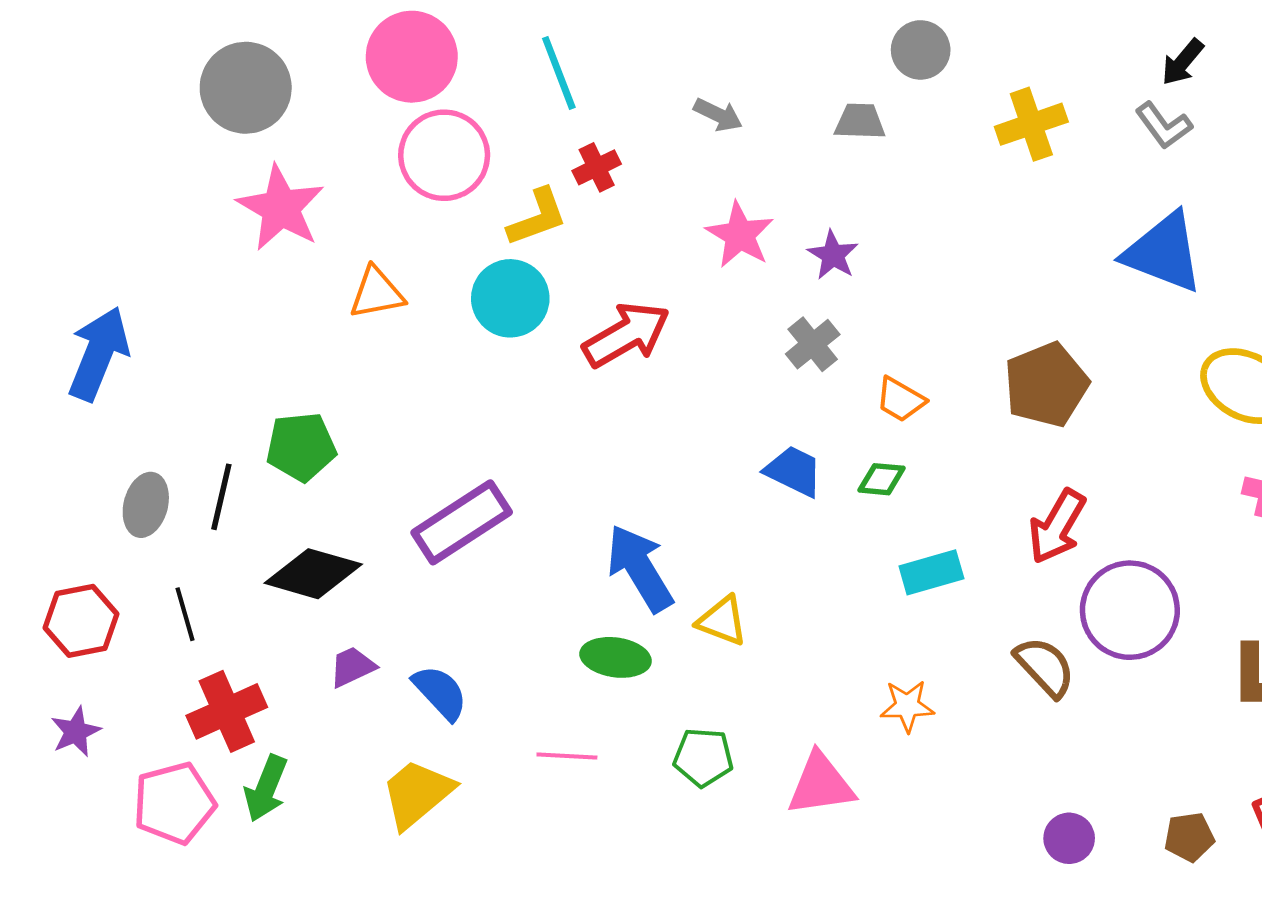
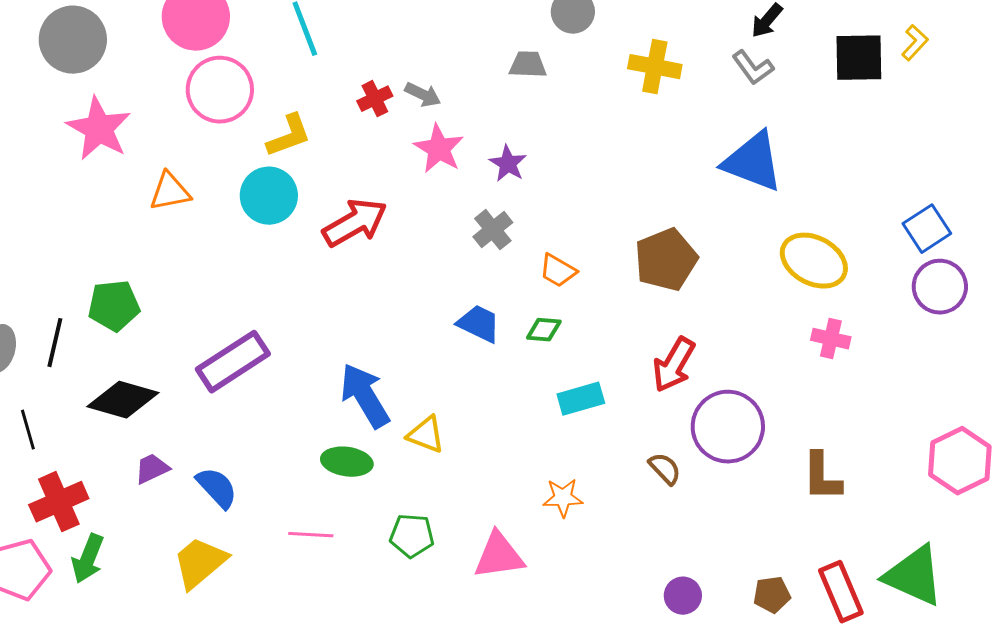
gray arrow: (718, 115) -> (423, 95), moved
yellow cross: (1031, 124) -> (655, 67), turned 30
red cross: (597, 167) -> (375, 99), moved
brown semicircle: (1045, 667) -> (665, 469), size x0.7

